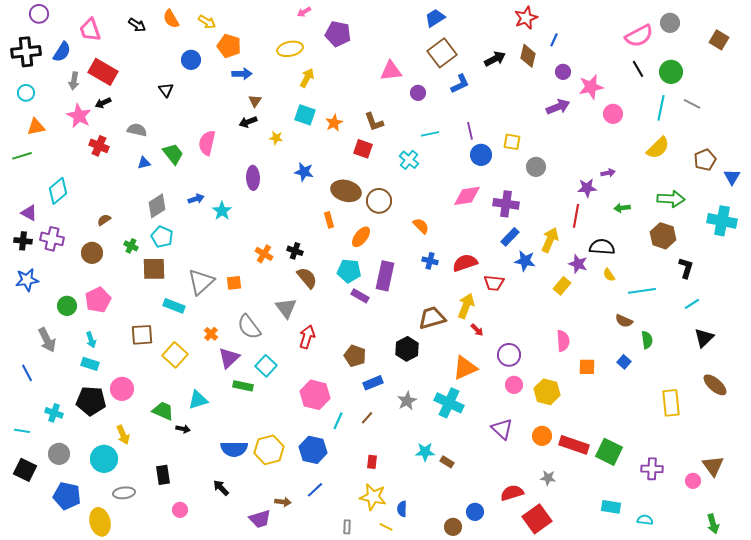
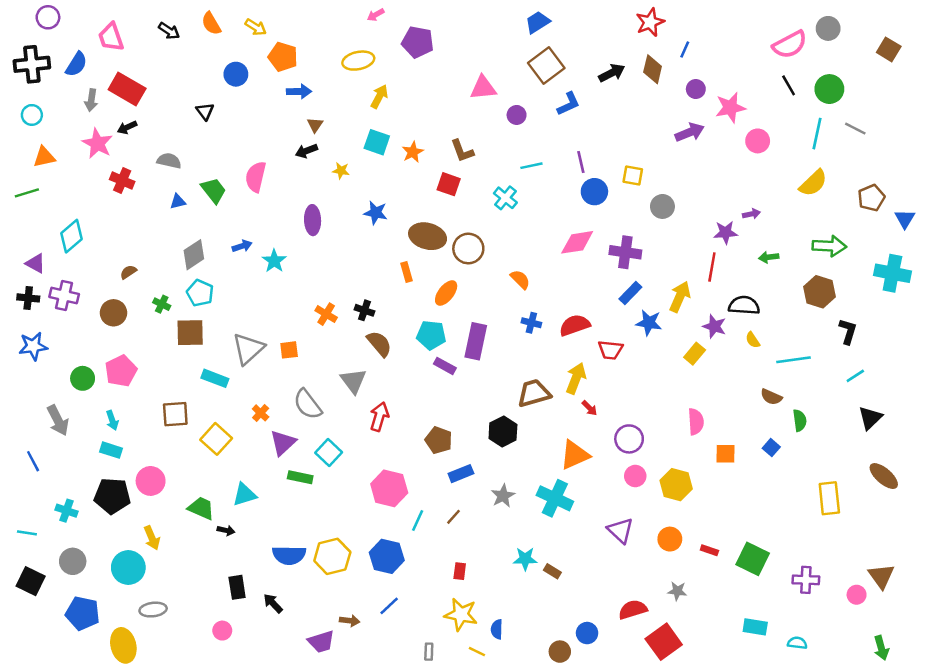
red rectangle: (574, 445) -> (709, 550), size x0.5
black rectangle: (163, 475) -> (237, 587), moved

